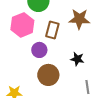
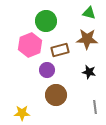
brown rectangle: (52, 30) -> (60, 50), turned 60
black star: (77, 59) -> (89, 72), moved

